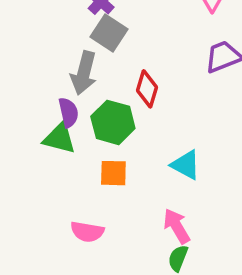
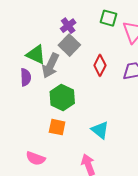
red diamond: (147, 89) -> (100, 65), moved
purple semicircle: (69, 113) -> (26, 77), moved
green triangle: (59, 138) -> (36, 54), moved

